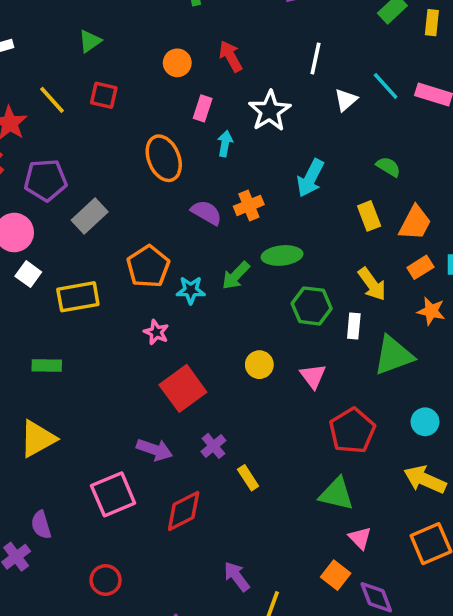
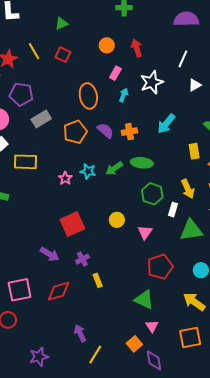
orange pentagon: (148, 267) -> (75, 132), moved
pink star: (156, 332) -> (65, 178), moved
pink square: (113, 494) -> (20, 290), moved

